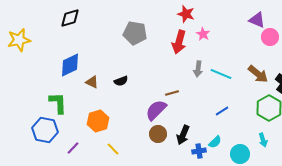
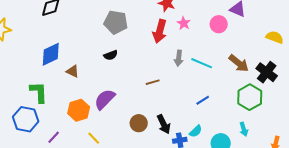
pink circle: (270, 37) -> (219, 24), moved
black semicircle: (121, 81) -> (111, 55), moved
purple semicircle: (156, 110) -> (105, 99), moved
black arrow: (183, 135) -> (164, 124), turned -48

